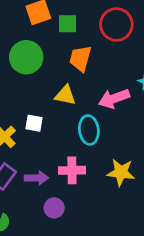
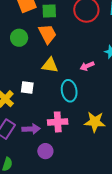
green circle: (26, 57) -> (19, 38), size x0.7
orange trapezoid: (80, 59) -> (47, 34), moved, turned 140
pink arrow: (114, 99) -> (87, 66), size x0.6

